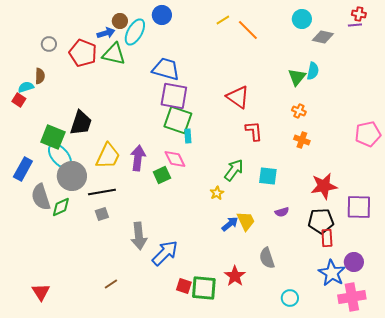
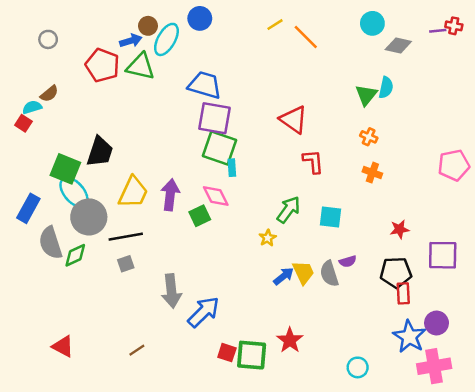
red cross: (359, 14) -> (454, 26), moved
gray circle: (49, 44) -> (48, 39), moved
brown semicircle: (40, 76) -> (49, 94), turned 49
red star: (324, 186) -> (400, 229), size x0.6
gray semicircle: (267, 258) -> (329, 274), moved
red triangle: (41, 292) -> (63, 346), moved, turned -30

